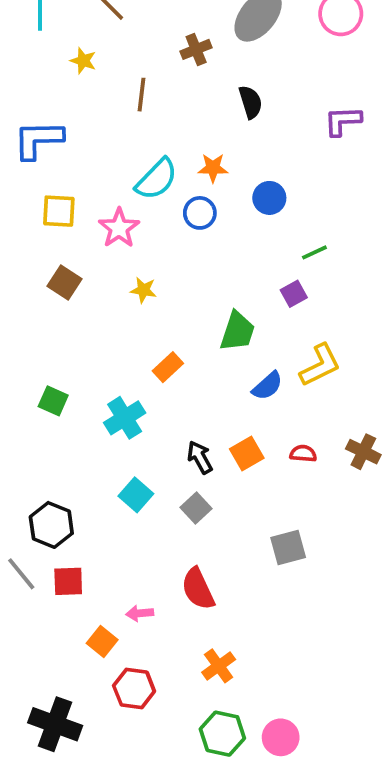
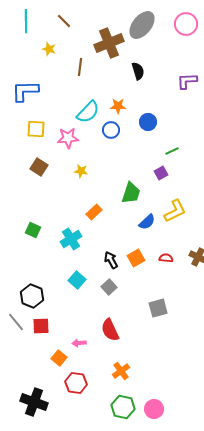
brown cross: (196, 49) -> (109, 43), size x1.8
pink star: (119, 228) -> (68, 138), turned 30

